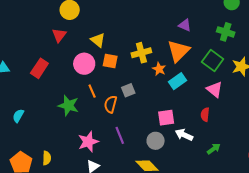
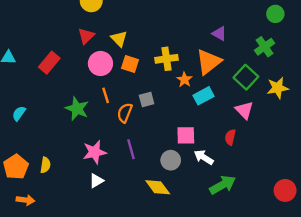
green cross: (226, 32) -> (265, 47), turned 30
red triangle: (59, 35) -> (86, 36), moved
green arrow: (214, 149) -> (223, 185), moved, size x1.6

